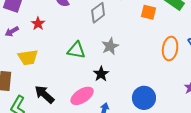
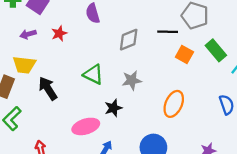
orange ellipse: (170, 49) -> (174, 104), moved
yellow trapezoid: (28, 57) -> (24, 65), moved
black arrow: (44, 94) -> (48, 88), moved

